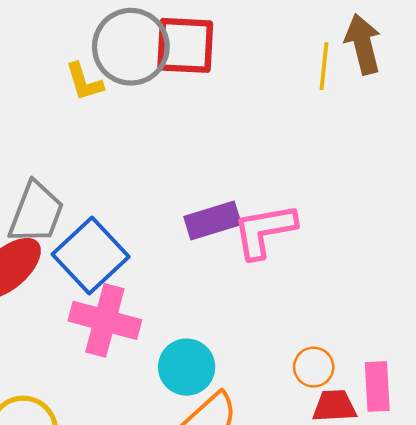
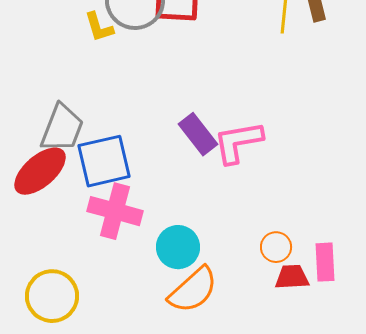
purple rectangle: (213, 220) -> (198, 134), turned 69
blue square: (91, 256) -> (104, 161), turned 30

